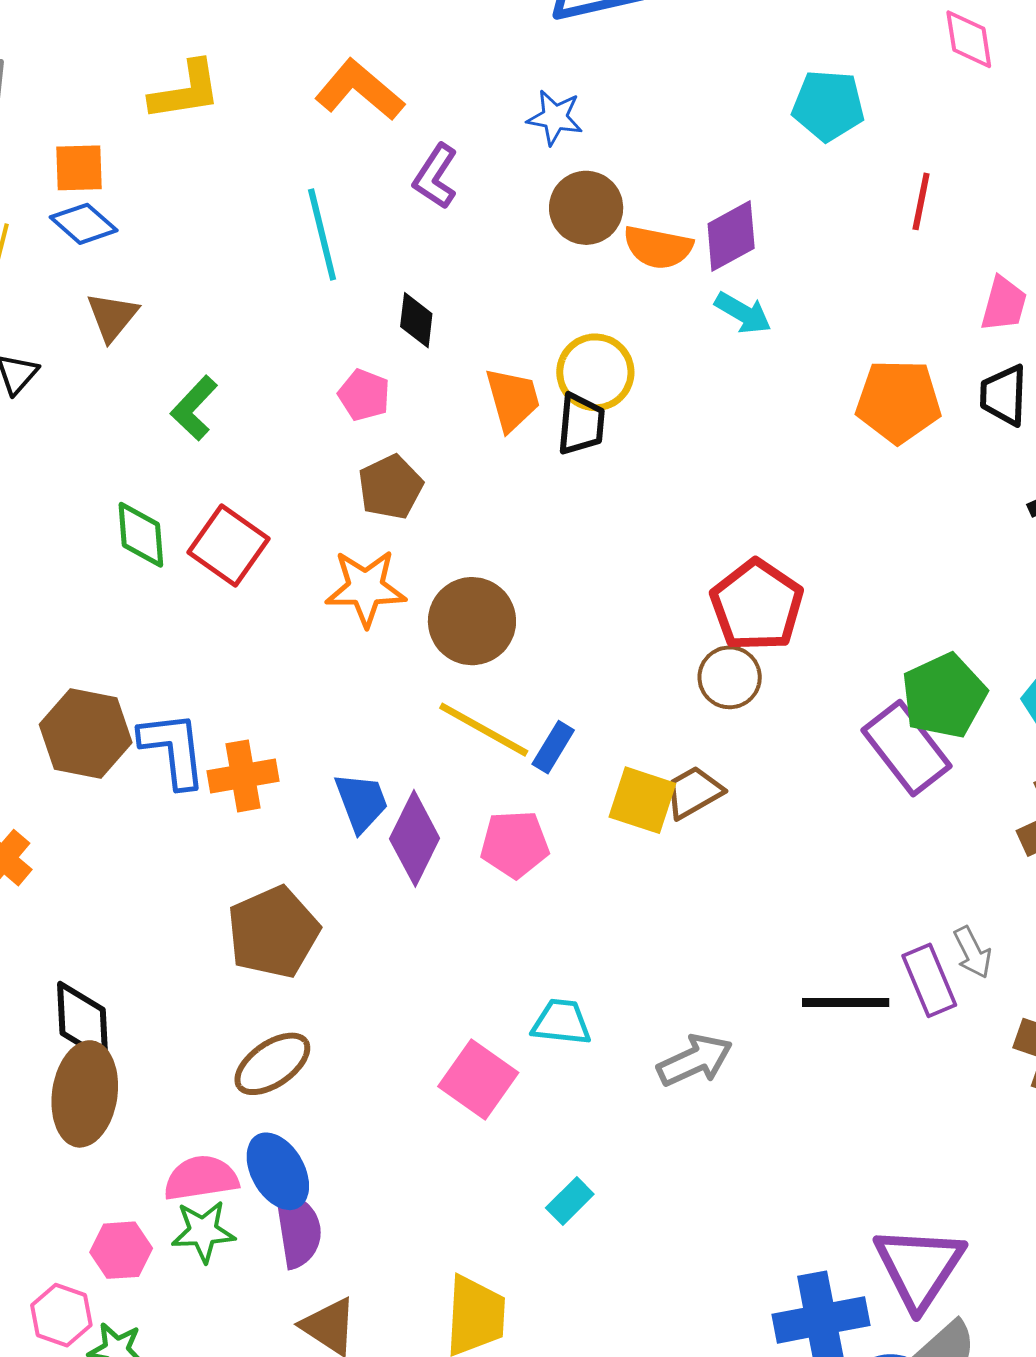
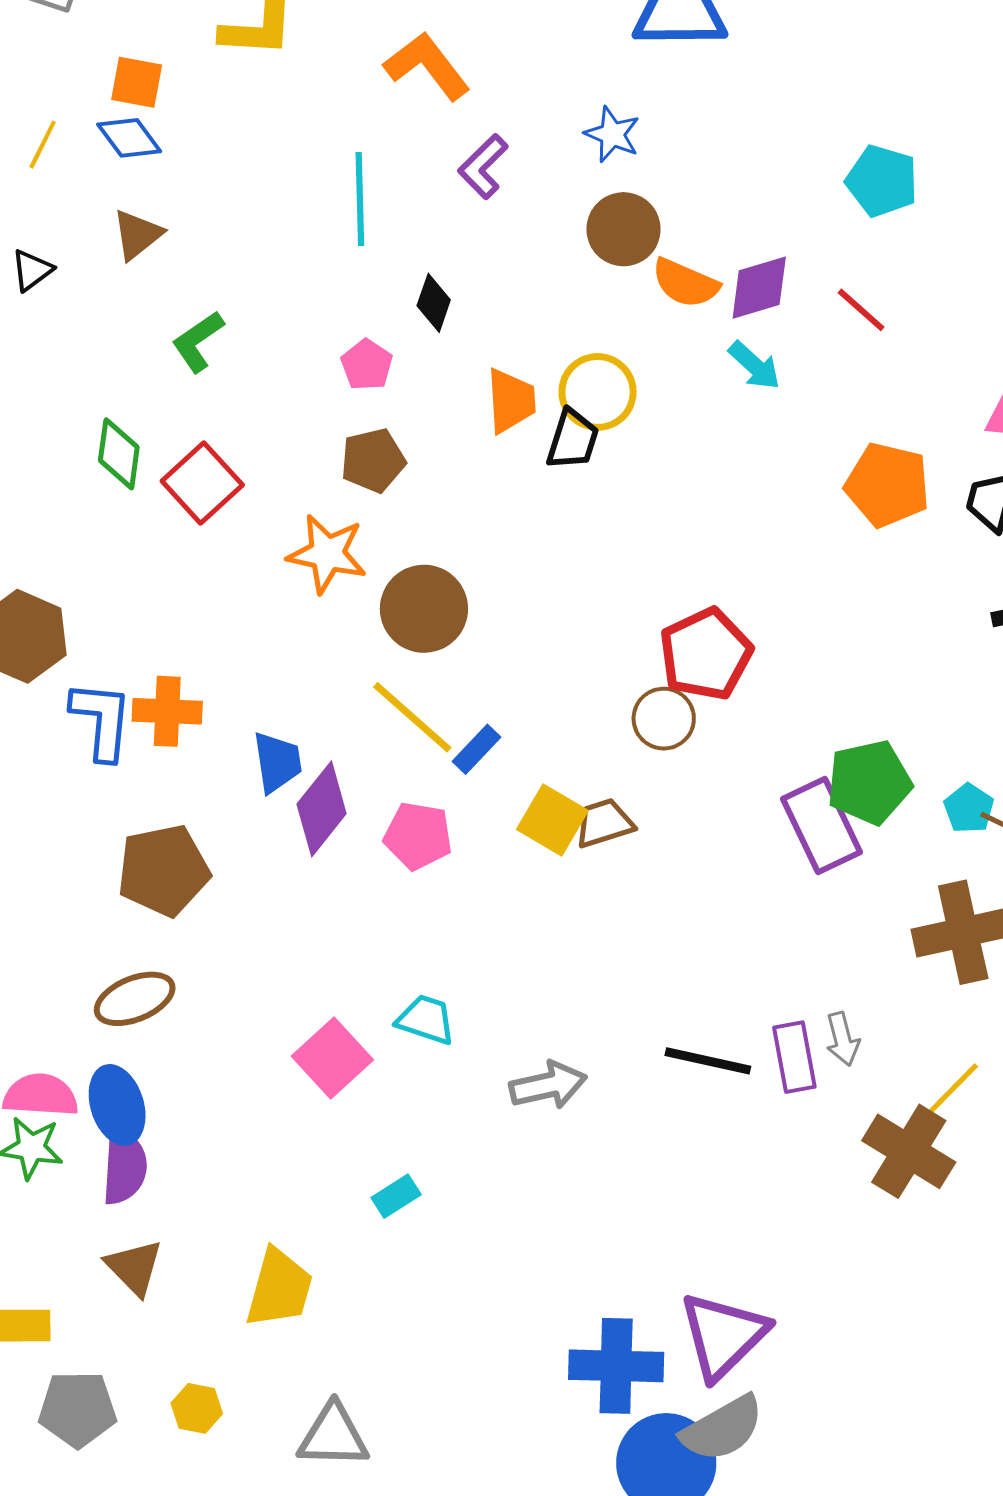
red line: (921, 201) -> (861, 310), moved, turned -72
blue L-shape: (173, 749) -> (102, 720), moved

